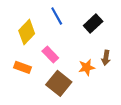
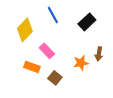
orange rectangle: (22, 67) -> (32, 67), moved
brown square: (59, 83) -> (55, 78), size x0.6

